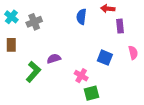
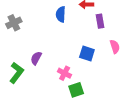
purple semicircle: (54, 59) -> (36, 58), turned -40

